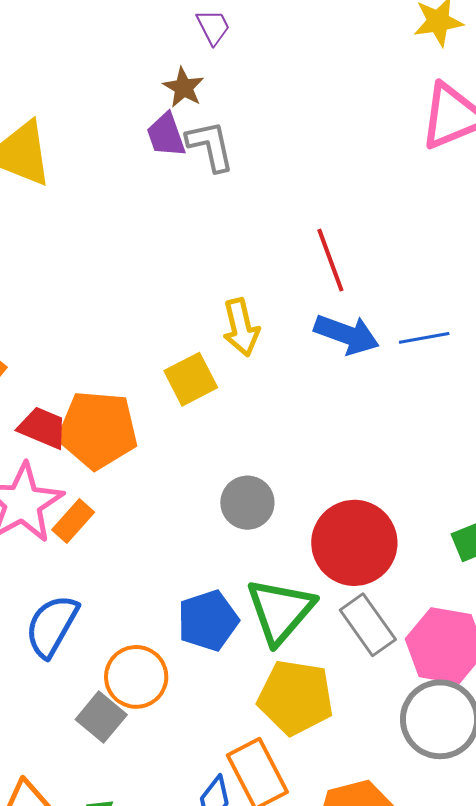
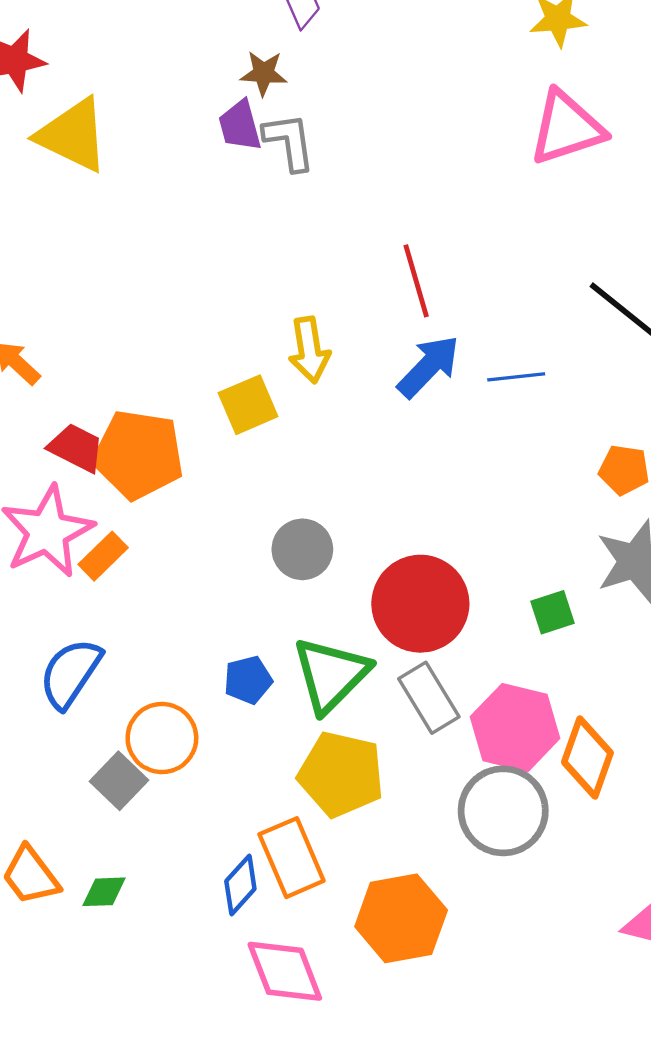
brown star: (184, 87) -> (264, 73), turned -30
blue arrow: (347, 334) -> (428, 367), turned -70
blue pentagon: (208, 621) -> (248, 680), size x0.7

